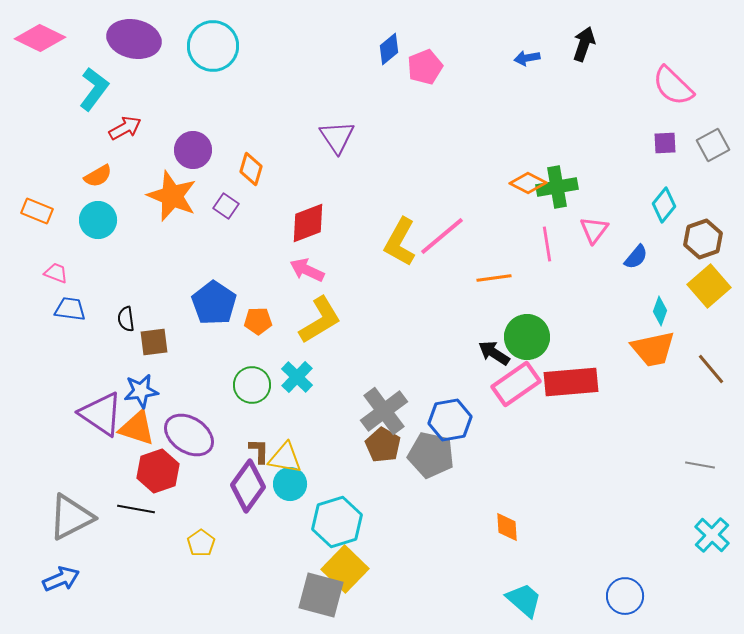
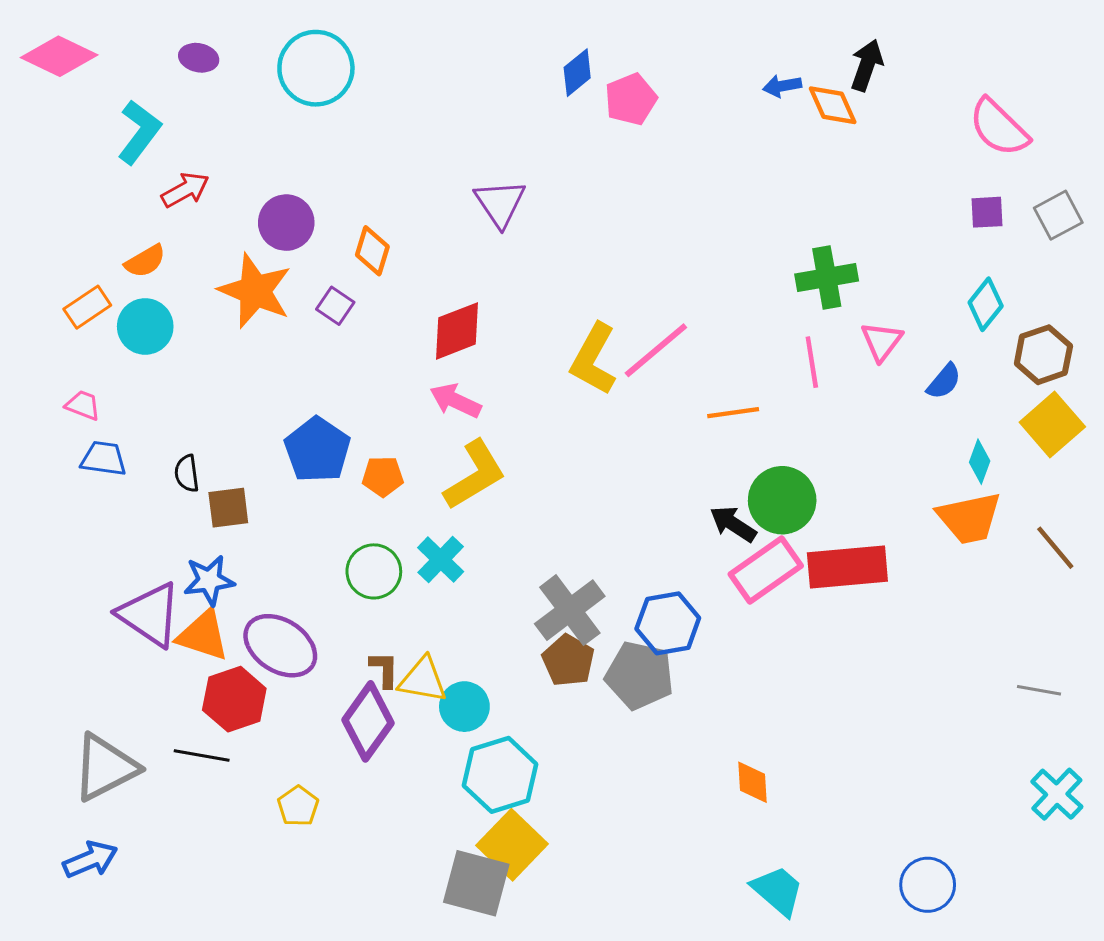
purple ellipse: (134, 39) -> (199, 58), size x0.5
orange diamond: (528, 183) -> (833, 105), moved, turned 39
orange rectangle: (37, 211) -> (87, 307), moved, turned -56
cyan circle: (290, 484) -> (464, 707), moved

